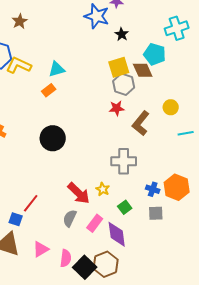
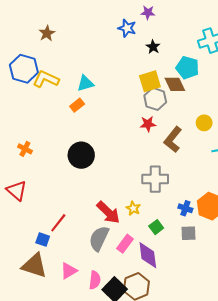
blue star: (97, 16) -> (127, 28), size x0.7
gray semicircle: (70, 218) -> (99, 238), size x1.4

